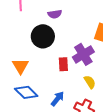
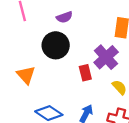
orange triangle: (21, 66) -> (26, 75), moved

